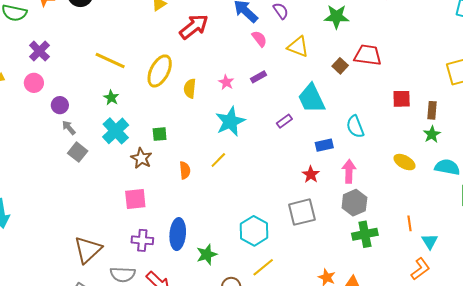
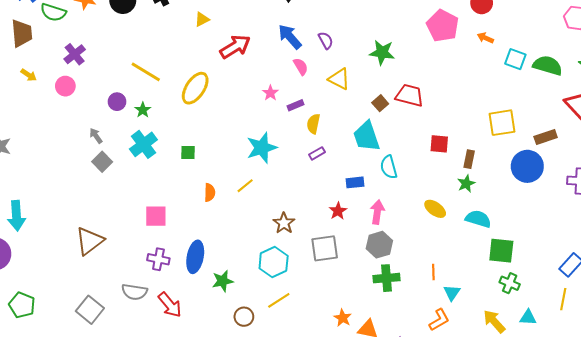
pink star: (226, 82) -> (270, 93), moved
yellow semicircle: (190, 88) -> (313, 124), moved
cyan trapezoid: (311, 98) -> (367, 136), moved
purple circle: (60, 105) -> (117, 102), moved
brown star: (141, 158) -> (284, 223), moved
brown triangle: (88, 250) -> (89, 241), moved

